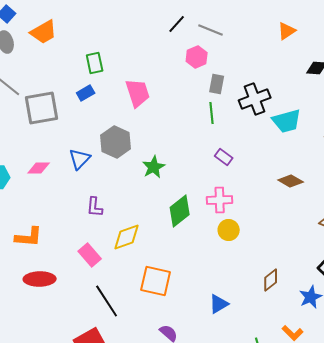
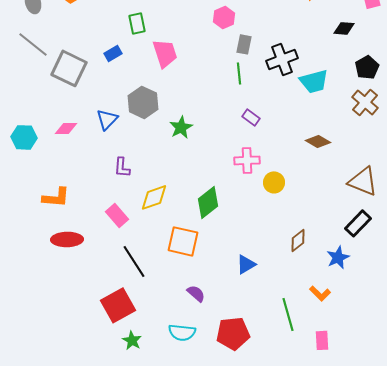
green rectangle: (95, 63) -> (137, 23), moved
gray square: (42, 108) -> (69, 68), turned 36
green diamond: (180, 211) -> (208, 202), moved
yellow circle: (229, 230) -> (274, 182), moved

